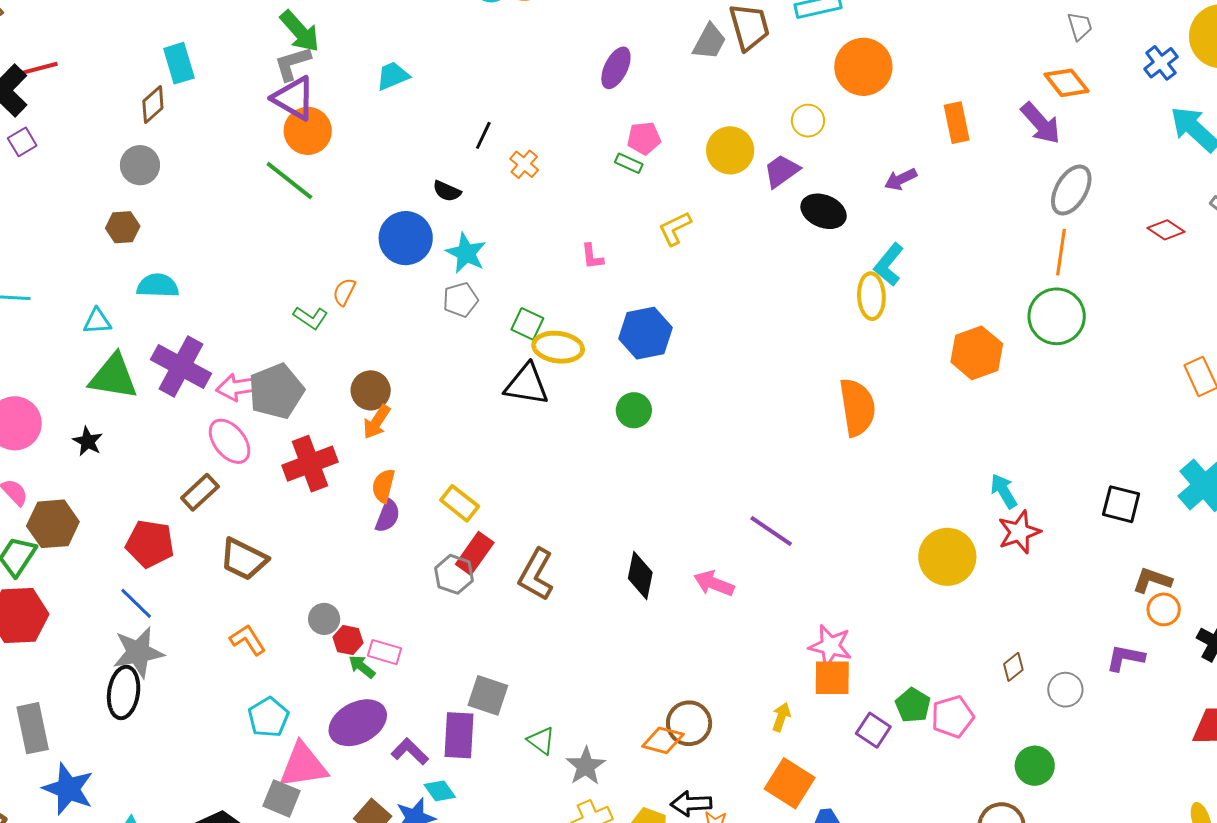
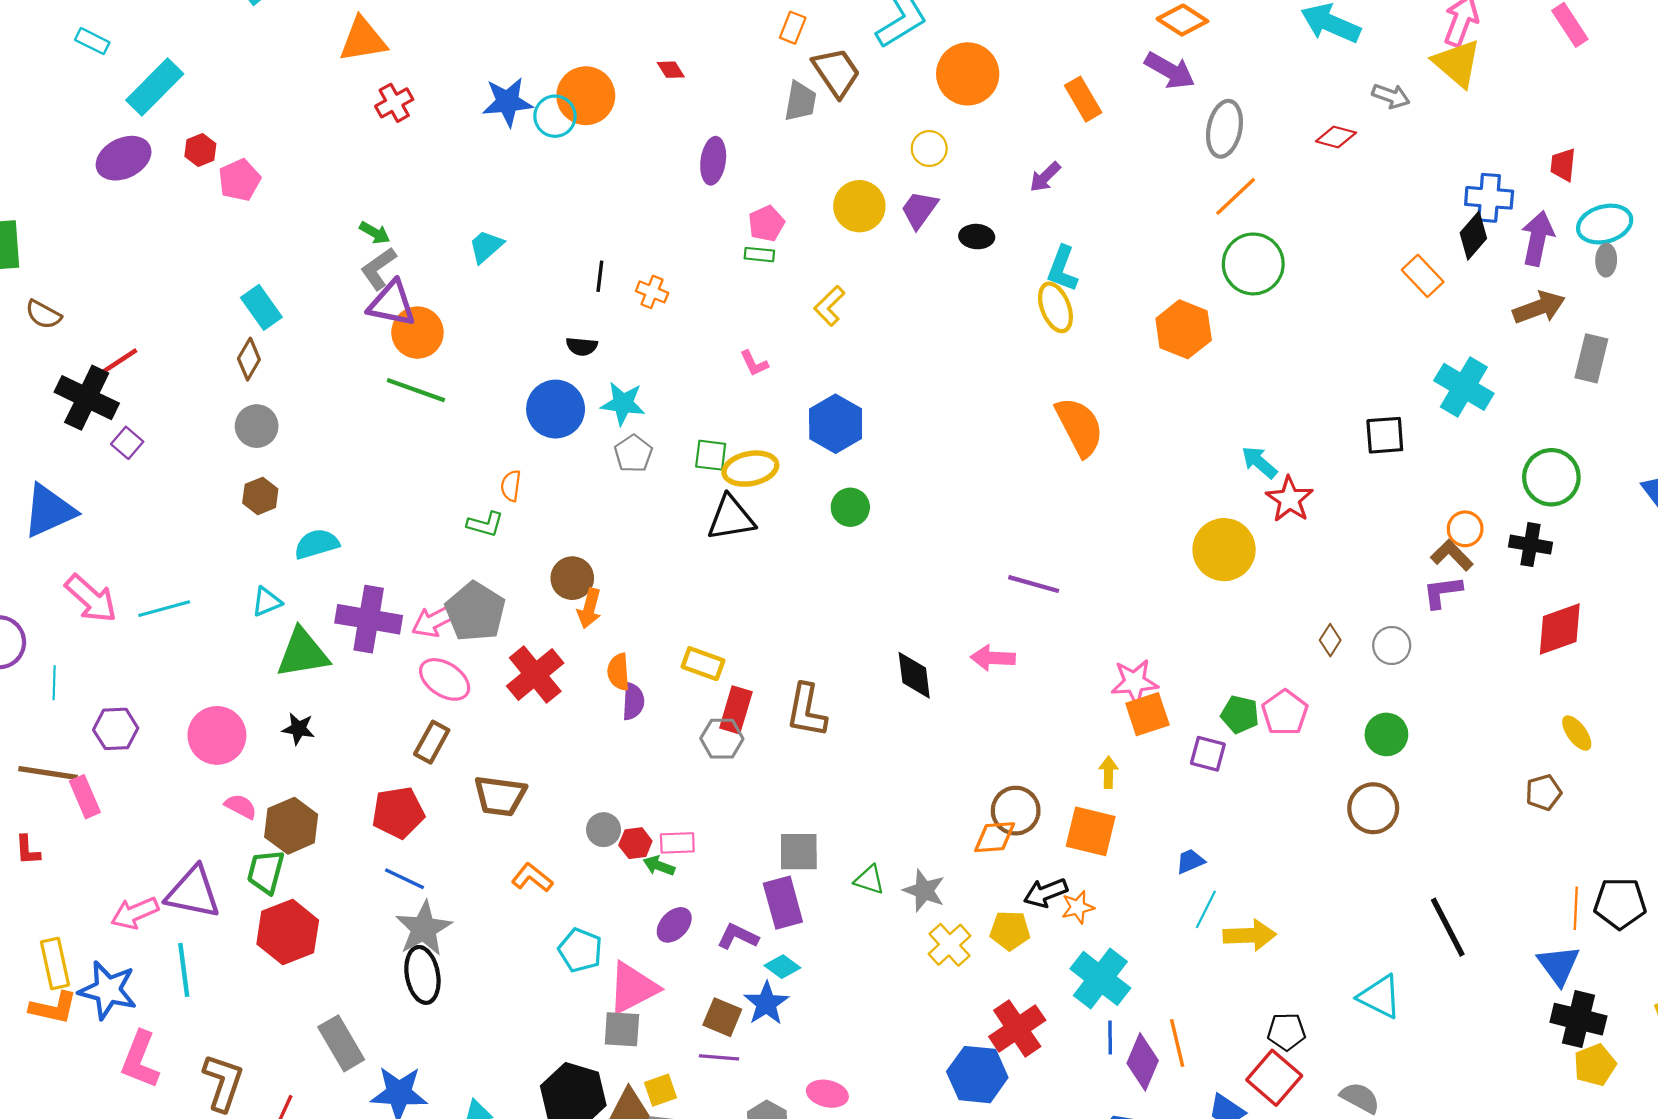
green arrow: (300, 31) -> (375, 233), size x0.6
black ellipse: (824, 211) -> (977, 237), size x0.7
orange line: (1061, 252) -> (1236, 196), turned 57
brown L-shape: (1152, 580) -> (1452, 555), moved, turned 45
purple ellipse: (358, 723) -> (674, 925), size x0.6
orange square: (790, 783) -> (1091, 831), moved

